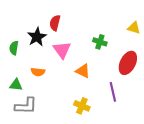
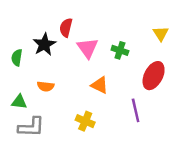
yellow triangle: (134, 28) -> (161, 34), turned 40
pink triangle: (62, 50) -> (88, 48), moved
yellow cross: (82, 106) -> (85, 121), moved

